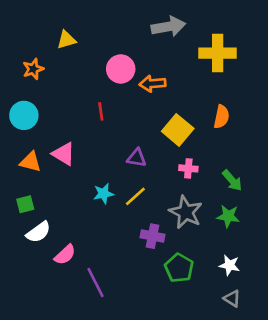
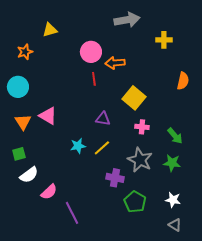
yellow cross: (218, 53) -> (164, 40), size x0.6
red line: (101, 111) -> (94, 79), moved
orange semicircle: (222, 117) -> (183, 81), moved
orange triangle: (31, 162) -> (23, 122), turned 42

